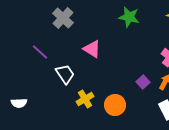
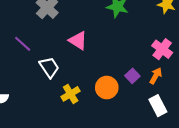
orange circle: (115, 105) -> (107, 88), moved

